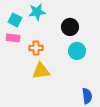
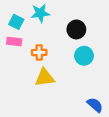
blue semicircle: (87, 96) -> (95, 105), turned -42

